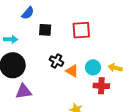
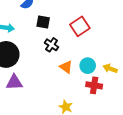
red square: (81, 30) -> (80, 26), turned -36
black cross: (56, 61) -> (52, 45), moved

